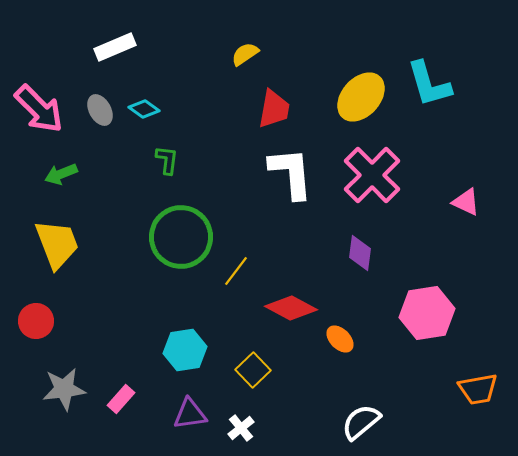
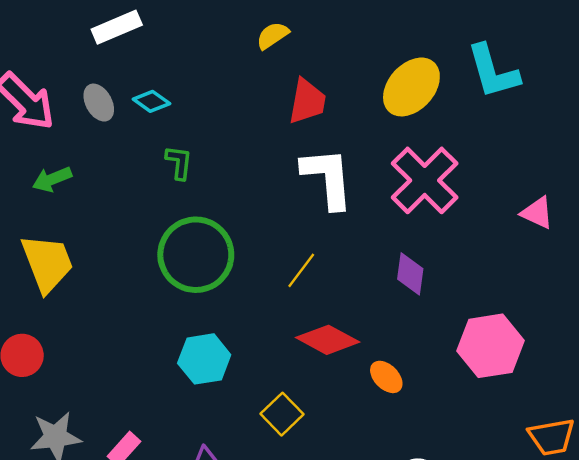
yellow line: (236, 271) -> (301, 270), moved
cyan hexagon: (185, 350) -> (204, 359), moved

